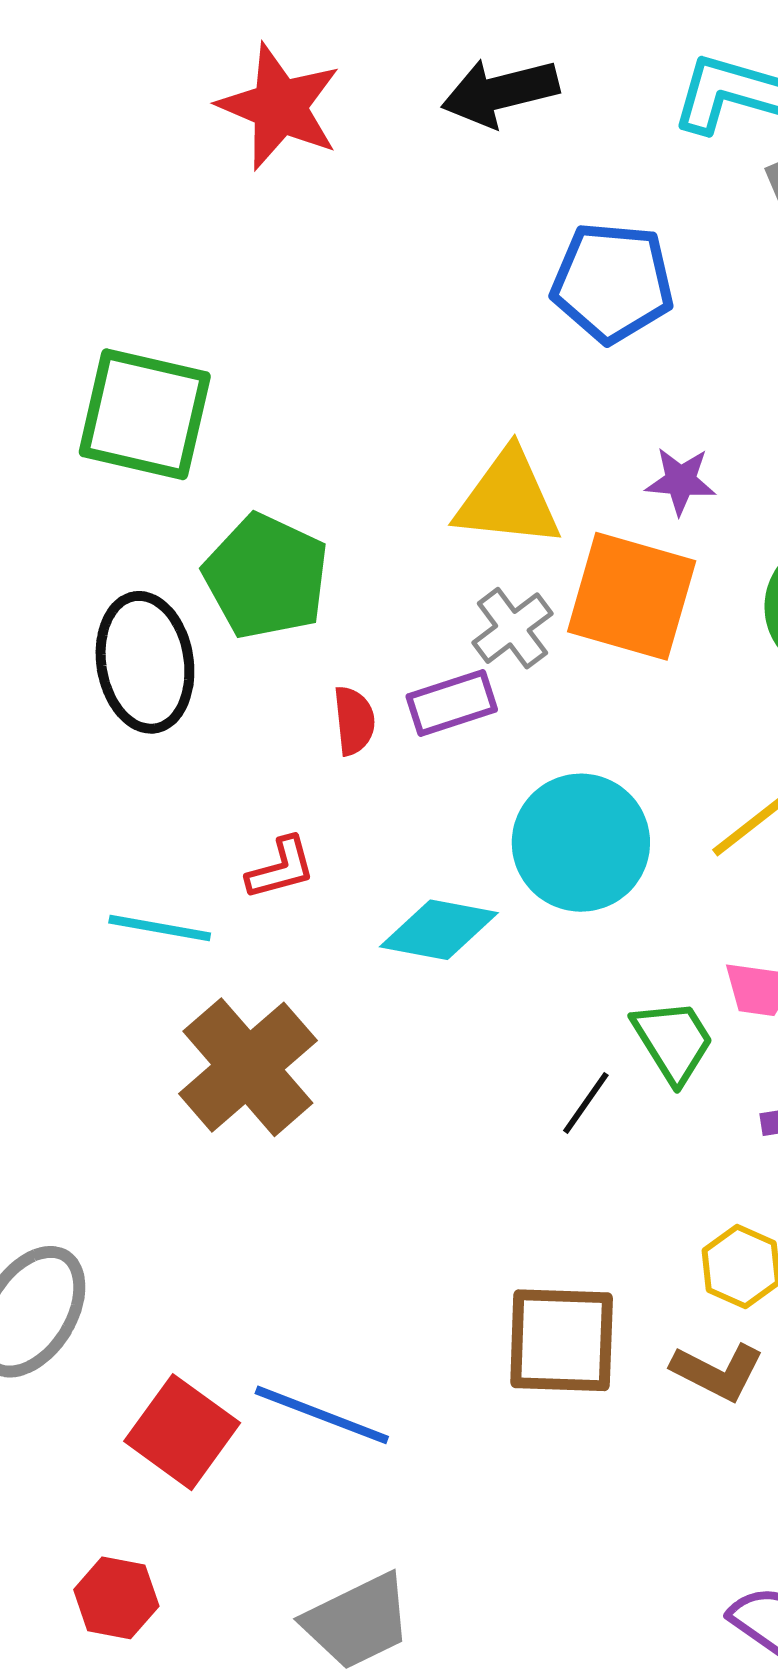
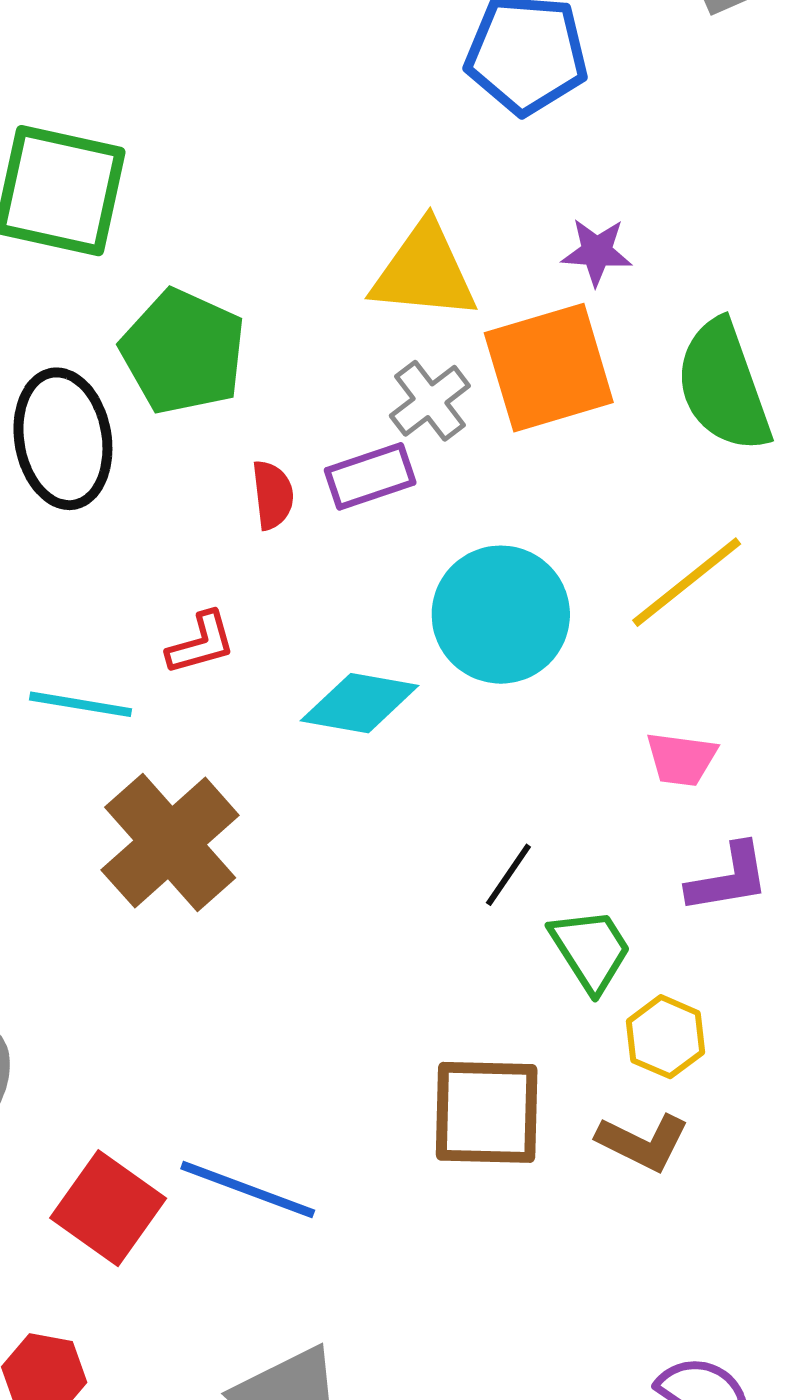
orange square: (632, 596) -> (549, 368), turned -32
green trapezoid: (673, 1041) -> (591, 950), moved

